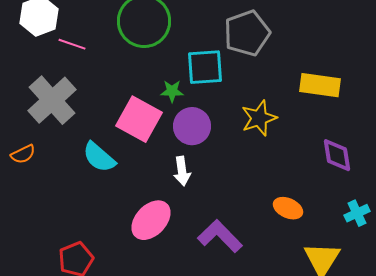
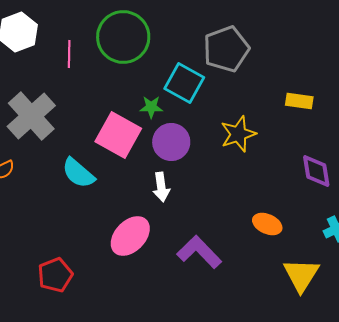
pink line: (72, 44) -> (69, 54), moved, turned 72
cyan square: (205, 67) -> (184, 83), turned 33
yellow rectangle: (320, 85) -> (299, 101), size x0.7

